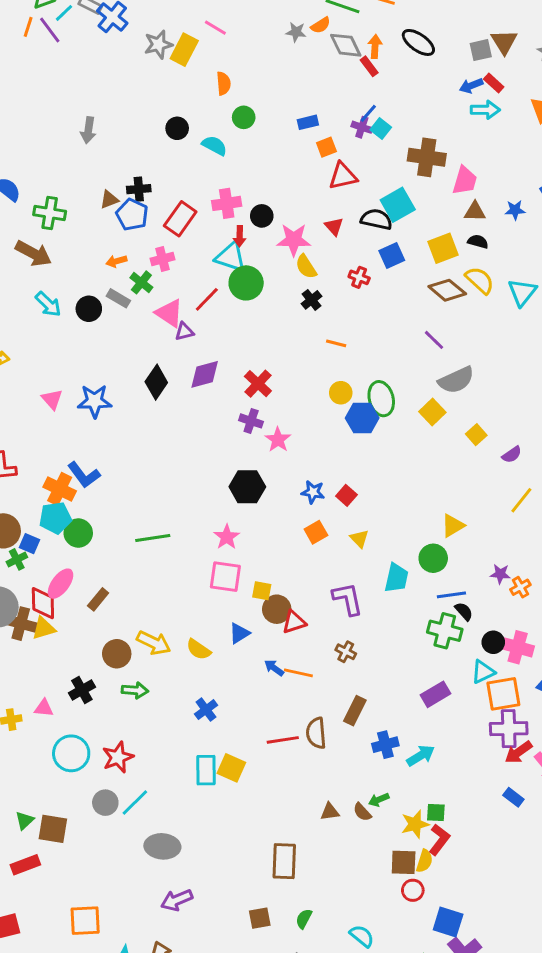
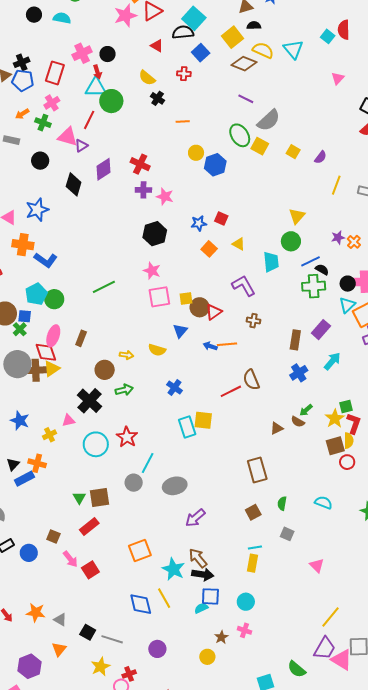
pink star: (294, 240) -> (125, 16), moved
gray rectangle: (118, 298) -> (11, 140), moved
black circle: (89, 309) -> (40, 161), moved
green ellipse: (381, 399) -> (240, 135), moved
orange cross: (60, 489) -> (23, 245), moved
yellow arrow: (154, 643) -> (126, 355), size x0.6
black cross: (82, 690) -> (89, 401), size x1.4
brown rectangle: (355, 711) -> (295, 340), moved
cyan arrow: (421, 756) -> (332, 361), moved
gray circle: (105, 803) -> (134, 483), moved

